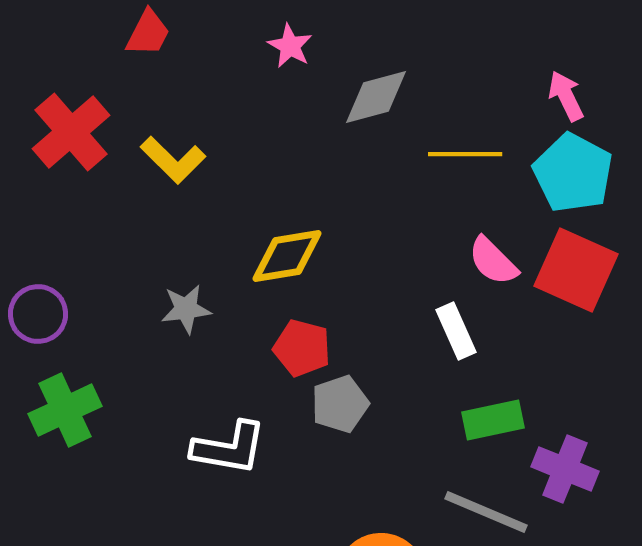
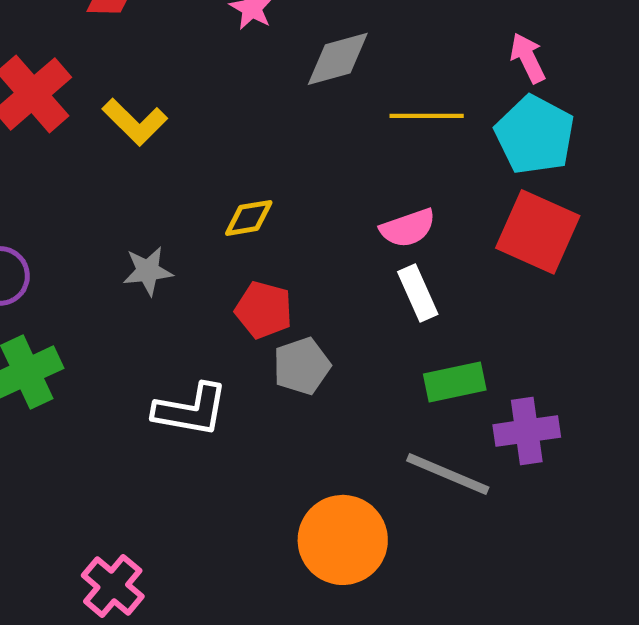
yellow diamond: (287, 256) -> (249, 218), size x0.7
pink semicircle: (493, 261) -> (408, 228), moved, turned -64
purple cross: (565, 469) -> (527, 431), turned -30

